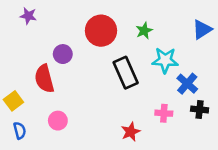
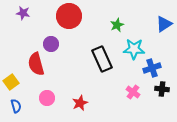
red circle: (101, 31) -> (69, 16), moved
blue cross: (187, 84) -> (152, 68), turned 30
pink cross: (164, 113) -> (133, 92), turned 32
red star: (131, 132) -> (80, 103), moved

